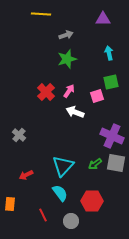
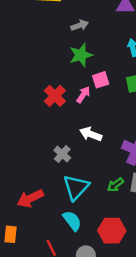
pink square: (97, 96) -> (101, 80), moved
white arrow: (75, 112) -> (91, 134), moved
gray cross: (19, 135) -> (62, 154), moved
red arrow: (26, 175) -> (30, 198), size x1.5

